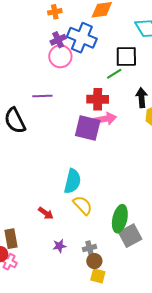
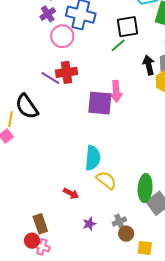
purple cross: (58, 40) -> (48, 14), moved
purple line: (42, 96) -> (50, 78), turned 42
red cross: (98, 99) -> (66, 72), moved
pink arrow: (105, 119) -> (116, 91), turned 105
yellow square: (98, 276) -> (145, 248), moved

